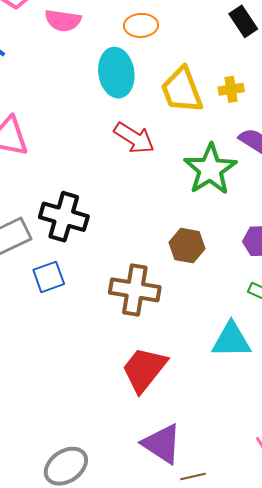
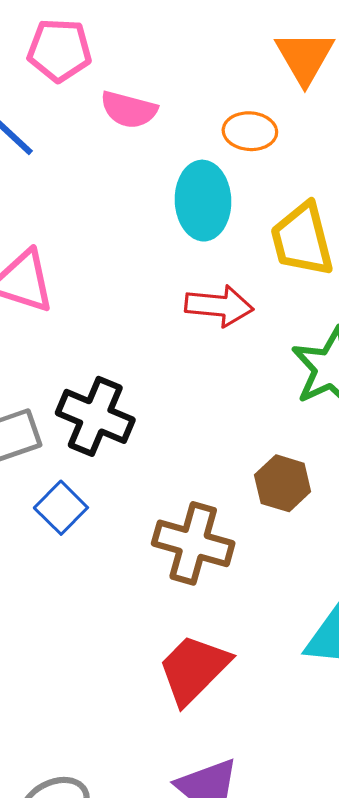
red arrow: (134, 138) -> (219, 306), turned -33
blue square: (49, 277) -> (61, 508), turned -32

